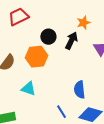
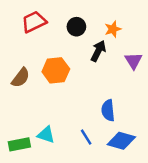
black circle: (48, 37) -> (76, 27), moved
cyan triangle: (28, 89) -> (46, 135), moved

